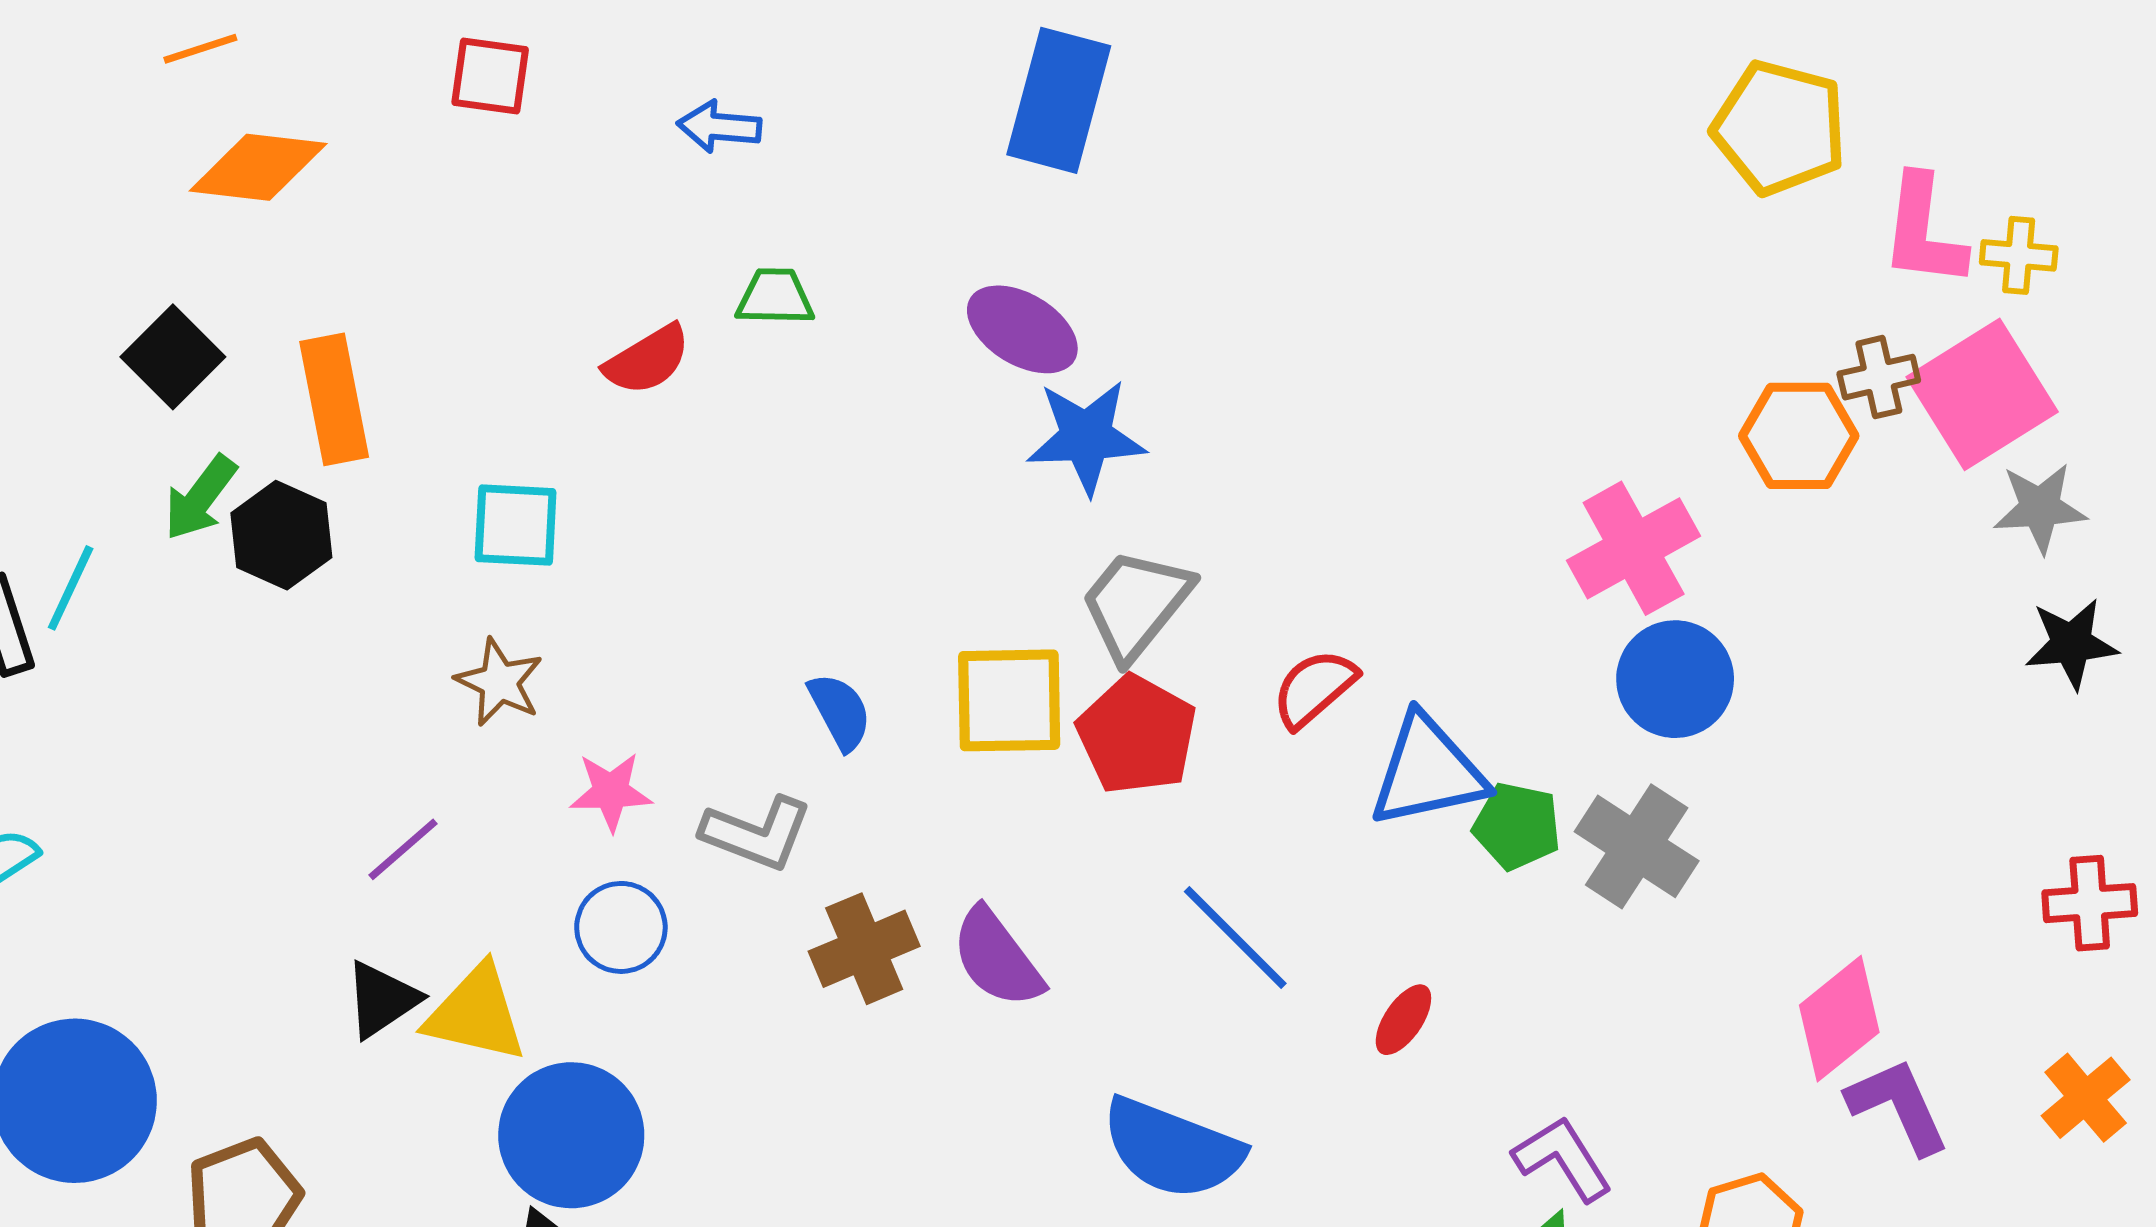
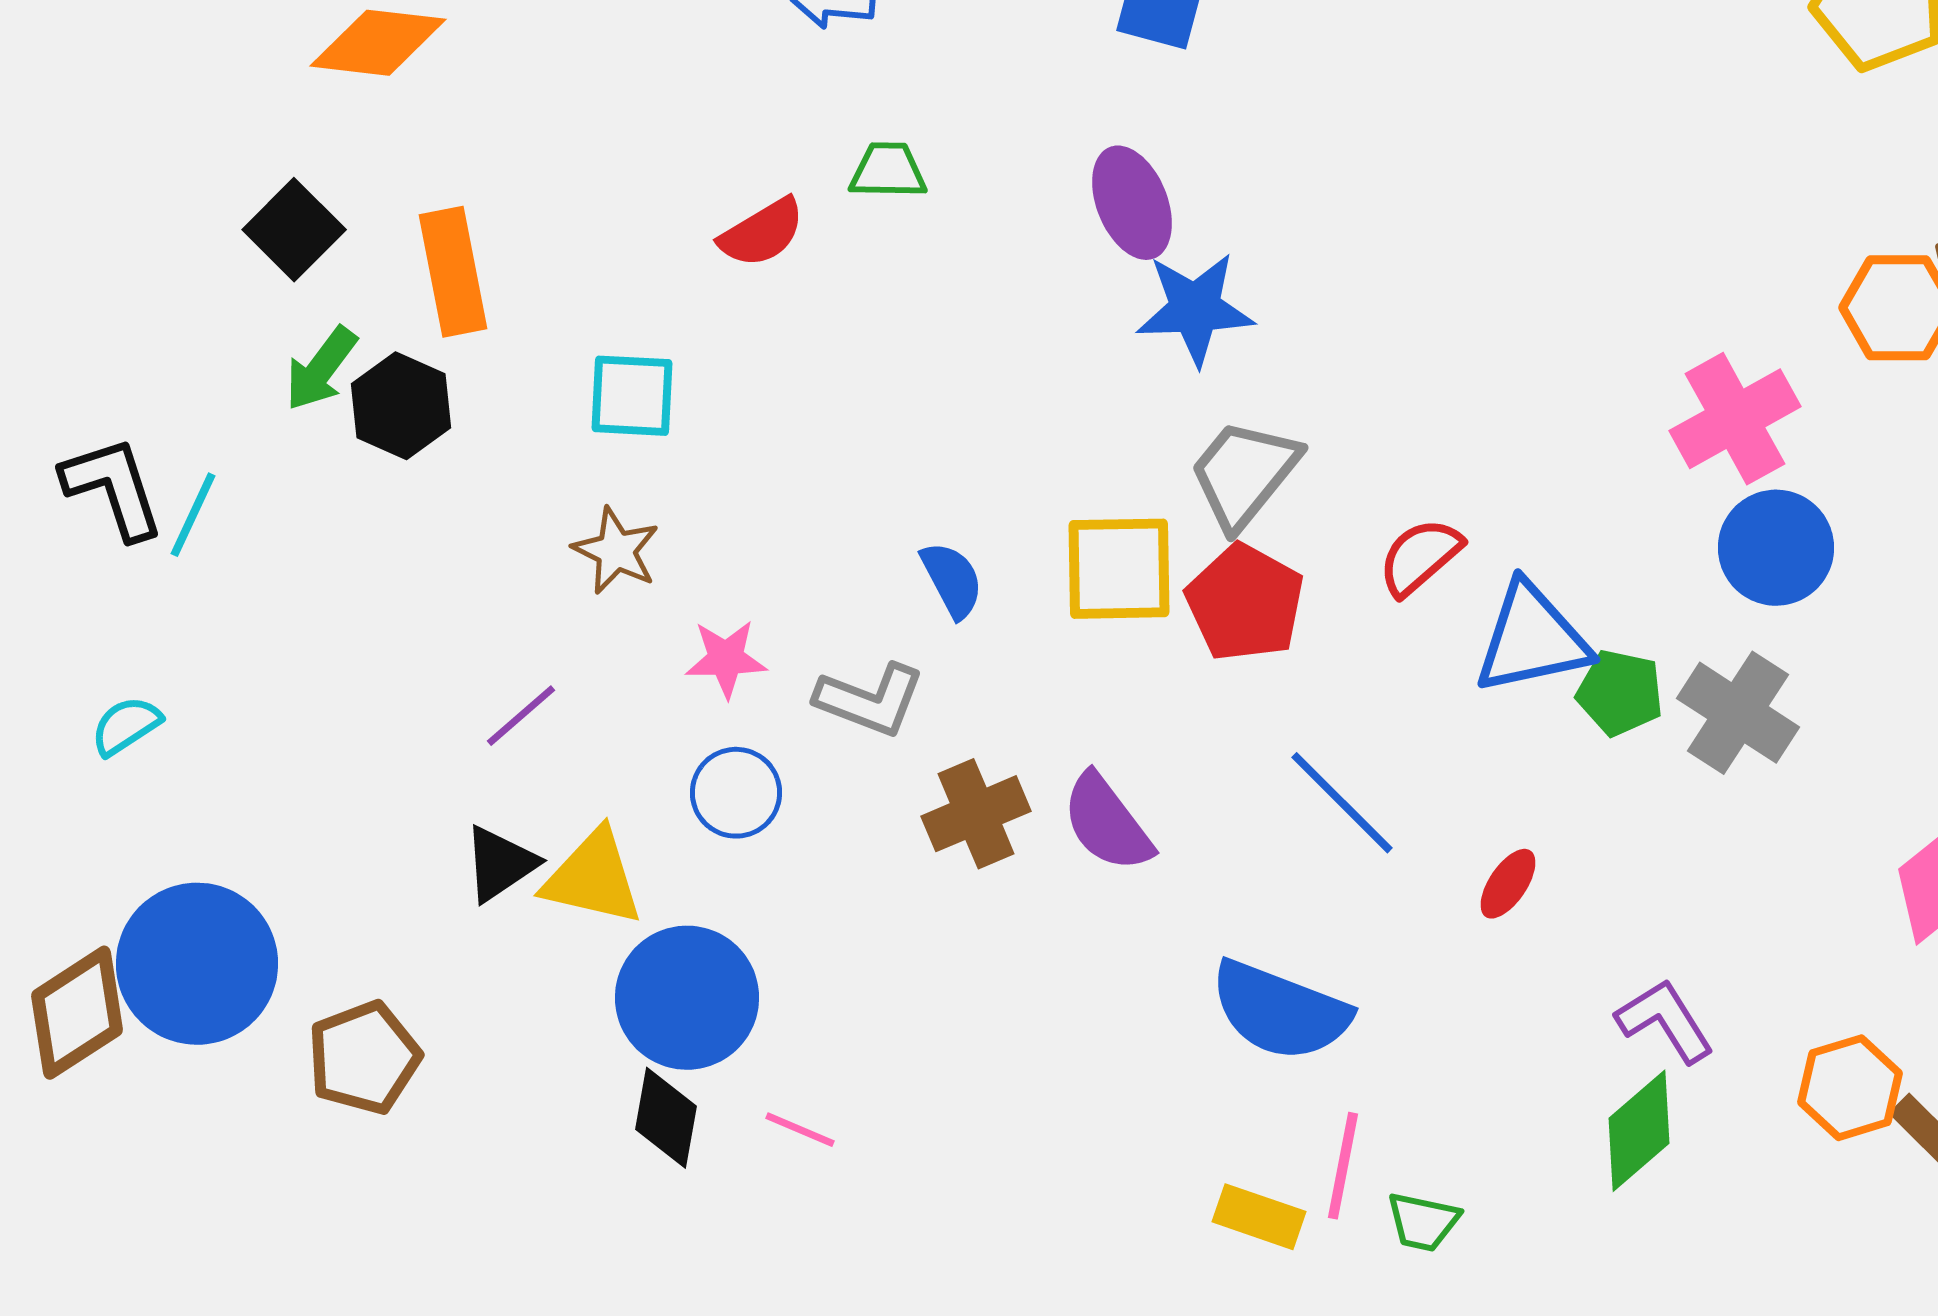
purple ellipse: (1022, 329) -> (1132, 203), turned 37
cyan line: (71, 588) -> (193, 515), moved

